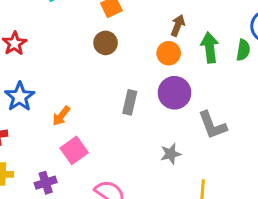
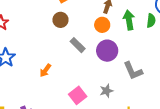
gray rectangle: (130, 102) -> (78, 45), moved, turned -56
orange arrow: (61, 116) -> (45, 70), moved
pink square: (74, 150) -> (78, 95), moved

